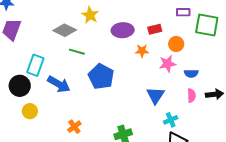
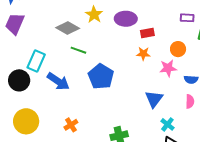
red rectangle: (155, 29) -> (147, 33), moved
purple ellipse: (123, 30) -> (126, 19), moved
yellow circle: (30, 111) -> (26, 121), moved, size x1.6
cyan cross: (171, 120) -> (167, 124), turned -32

